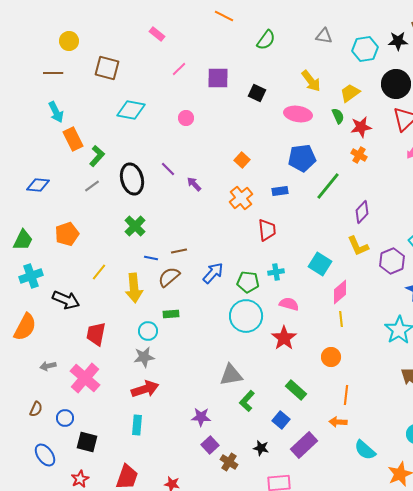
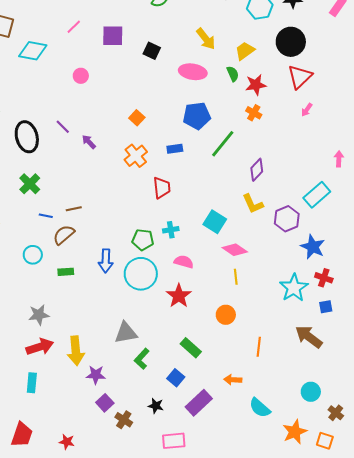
cyan diamond: (131, 110) -> (33, 51), moved
blue arrow: (213, 273) -> (106, 261), moved, turned 140
yellow arrow: (134, 288) -> (76, 351), moved
pink diamond: (340, 292) -> (235, 250), turned 75
cyan circle: (148, 331) -> (33, 255), moved
orange line: (346, 395) -> (259, 347), moved

